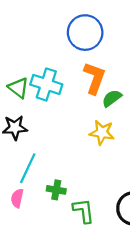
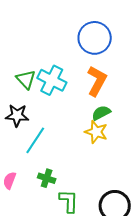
green semicircle: (112, 98) -> (101, 113), moved
cyan line: (28, 168) -> (35, 140), moved

